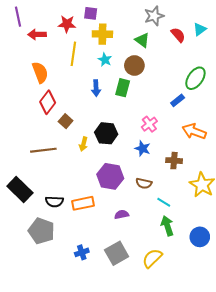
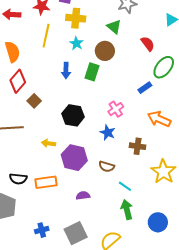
red semicircle: (178, 35) -> (148, 44), moved
yellow arrow: (83, 144) -> (48, 143), moved, turned 80

